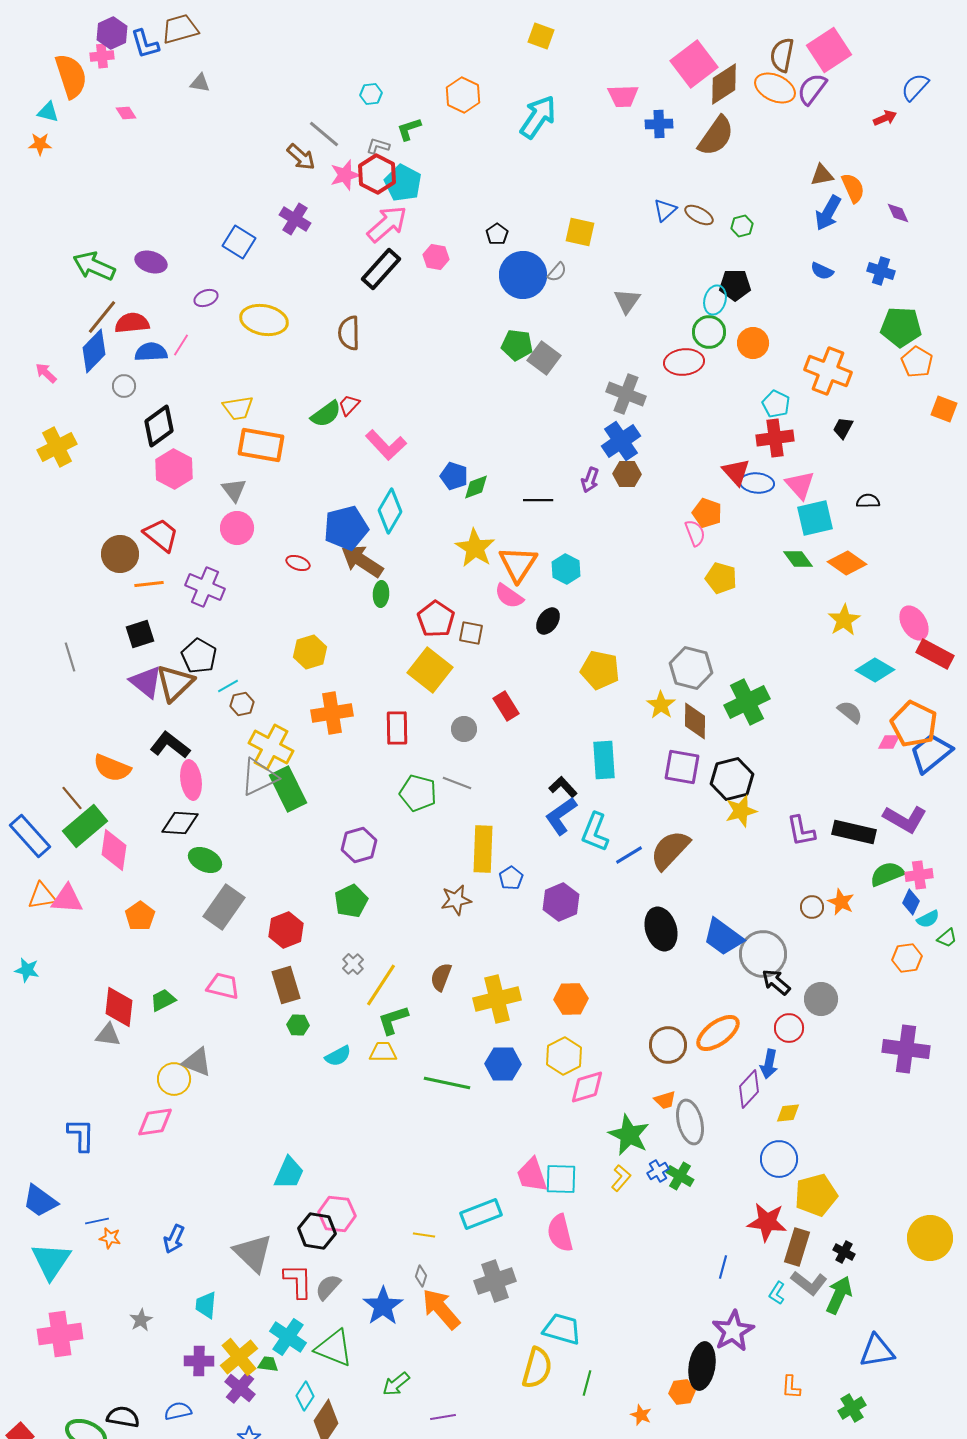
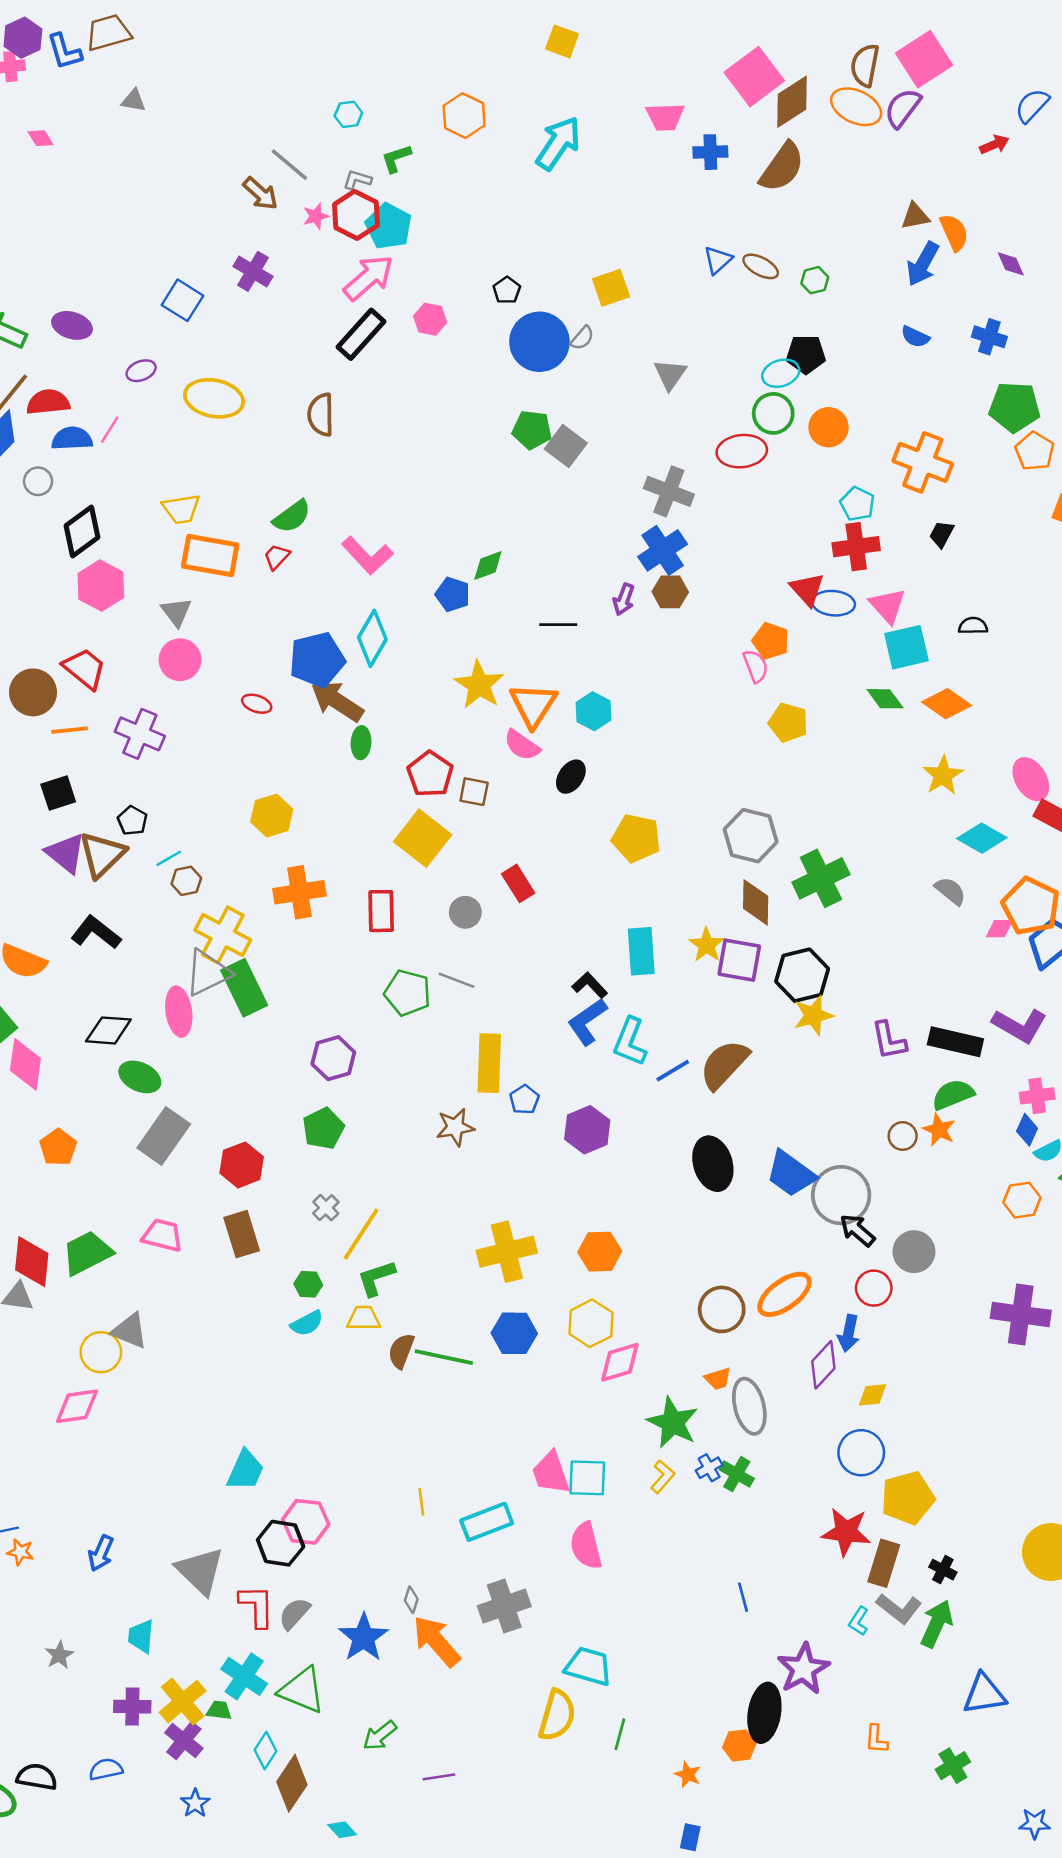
pink star: (345, 175) -> (316, 216), size x0.7
yellow square: (580, 232) -> (611, 288), turned -32
cyan ellipse: (715, 300) -> (781, 373), turned 56
red trapezoid: (349, 405) -> (277, 557), moved
green diamond: (476, 487) -> (488, 565), moved
black pentagon: (199, 656) -> (132, 821), size x0.7
yellow star: (661, 705) -> (707, 945), moved
pink ellipse: (191, 780) -> (179, 1012), moved
green semicircle: (887, 874) -> (953, 1095), moved
brown semicircle: (441, 977) -> (401, 1351), moved
green trapezoid: (163, 1000) -> (87, 1253), size x1.6
green hexagon: (298, 1025) -> (308, 1284), moved
yellow line: (424, 1235) -> (421, 1502), moved, turned 75
blue line: (723, 1267) -> (743, 1597), moved, turned -30

